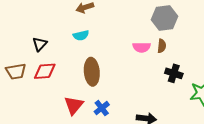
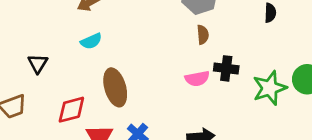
pink semicircle: (142, 47) -> (197, 79), moved
red diamond: (45, 71) -> (71, 110), moved

